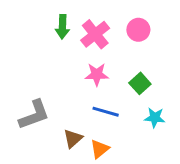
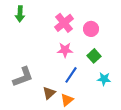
green arrow: (62, 27) -> (20, 14), moved
pink circle: (138, 30) -> (91, 29), moved
blue line: (106, 112) -> (71, 75), turned -72

